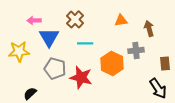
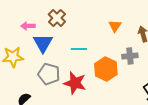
brown cross: (75, 19) -> (57, 18), moved
orange triangle: (121, 20) -> (115, 26), turned -48

